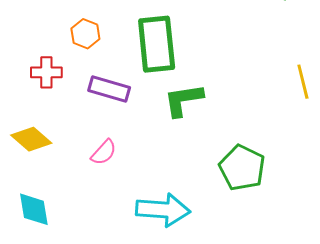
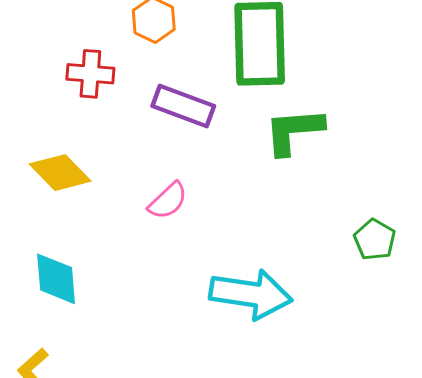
green pentagon: (242, 168) -> (375, 240), size x0.6

